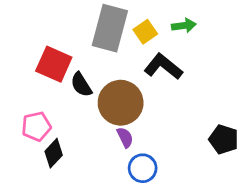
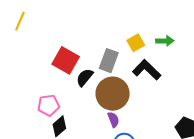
gray rectangle: (110, 28) -> (109, 61), moved, size x0.7
black semicircle: (81, 85) -> (85, 77), turned 66

